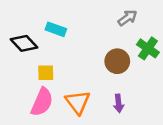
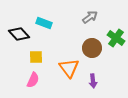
gray arrow: (127, 18) -> (90, 17), moved
pink semicircle: (42, 102) -> (33, 80), size x0.7
orange triangle: (78, 102) -> (69, 68), moved

